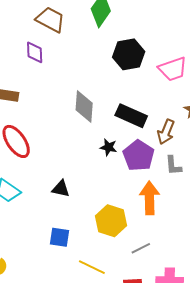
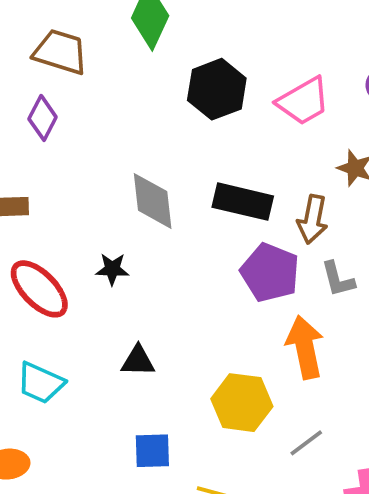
purple diamond: (35, 52) -> (43, 118), turned 40
black star: (109, 147) -> (112, 269), moved

